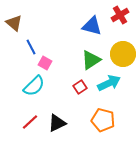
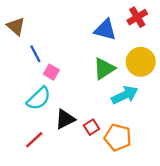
red square: (80, 87) -> (91, 127), moved
black triangle: (57, 123) -> (65, 119), moved

